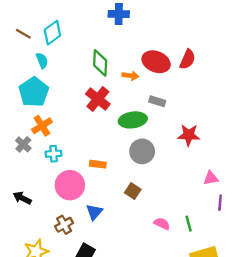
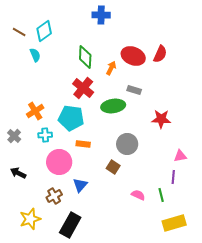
orange arrow: (130, 76) -> (111, 68), turned -72
cyan pentagon: (34, 92) -> (71, 118), moved, turned -30
gray cross: (23, 144) -> (14, 136), moved
gray circle: (142, 151) -> (127, 144), moved
purple line: (220, 203) -> (173, 177), moved

